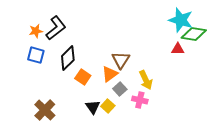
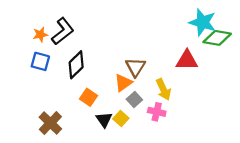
red triangle: (178, 49) -> (187, 60), moved, size x1.5
orange square: (83, 77) -> (88, 97), moved

